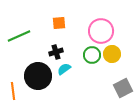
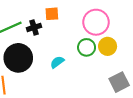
black cross: (56, 52) -> (34, 27), moved
black circle: (38, 76) -> (18, 58), moved

